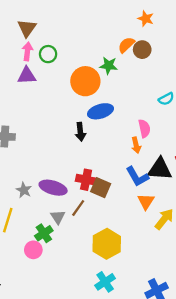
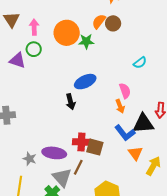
pink arrow: (27, 51) -> (34, 27), moved
green circle: (48, 54) -> (34, 49), moved
purple triangle: (27, 76) -> (17, 60), turned 30
orange circle: (85, 81) -> (67, 33), moved
gray triangle: (58, 217) -> (62, 177), size x1.5

